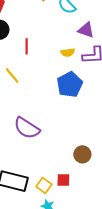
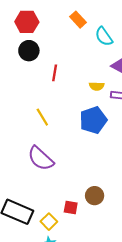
yellow line: (12, 75) -> (42, 117), moved
red square: (63, 180) -> (71, 207), moved

